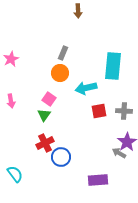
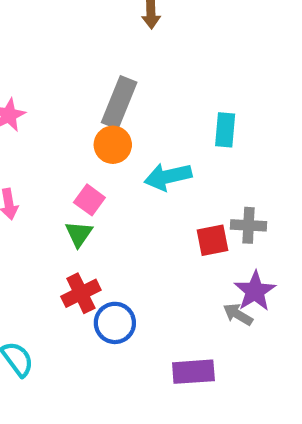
gray rectangle: (63, 53) -> (119, 102), size x1.6
cyan rectangle: (113, 66) -> (225, 130), size x0.6
red square: (99, 111) -> (212, 240), moved

